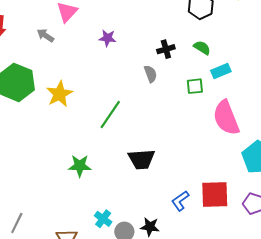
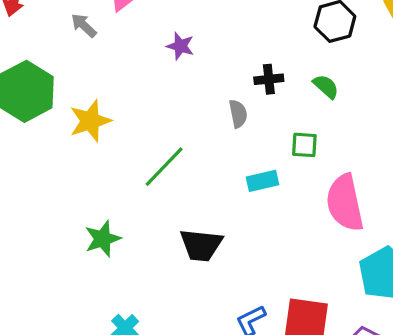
cyan rectangle: (221, 71) -> (262, 181), moved
green star: (80, 166) -> (103, 239), turned -30

